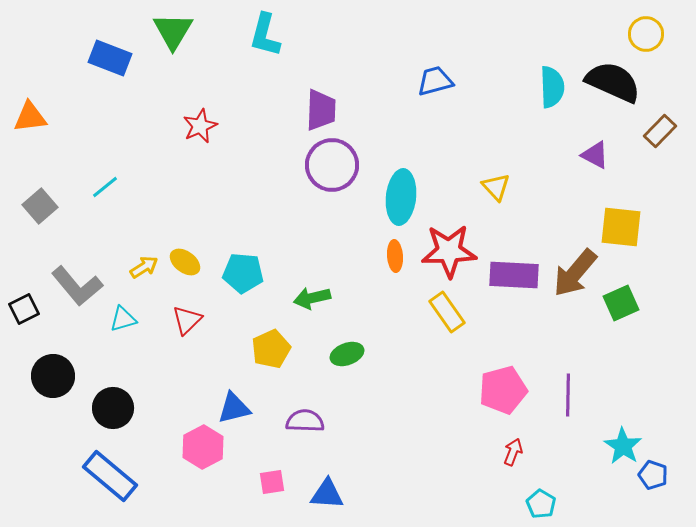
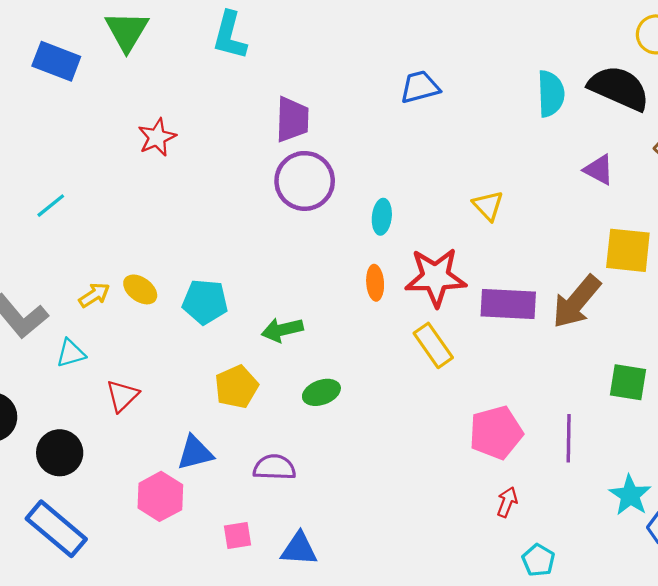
cyan ellipse: (401, 197) -> (382, 217), size x0.6
green square: (621, 303) -> (628, 382), moved, turned 33
red triangle: (187, 320) -> (122, 396), moved

